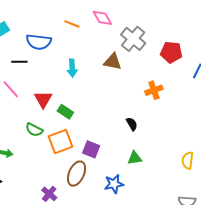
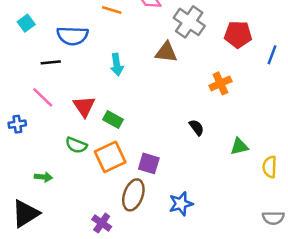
green triangle: (135, 158) -> (239, 146), moved

